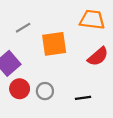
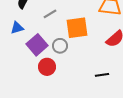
gray circle: (45, 91) -> (60, 46), moved

